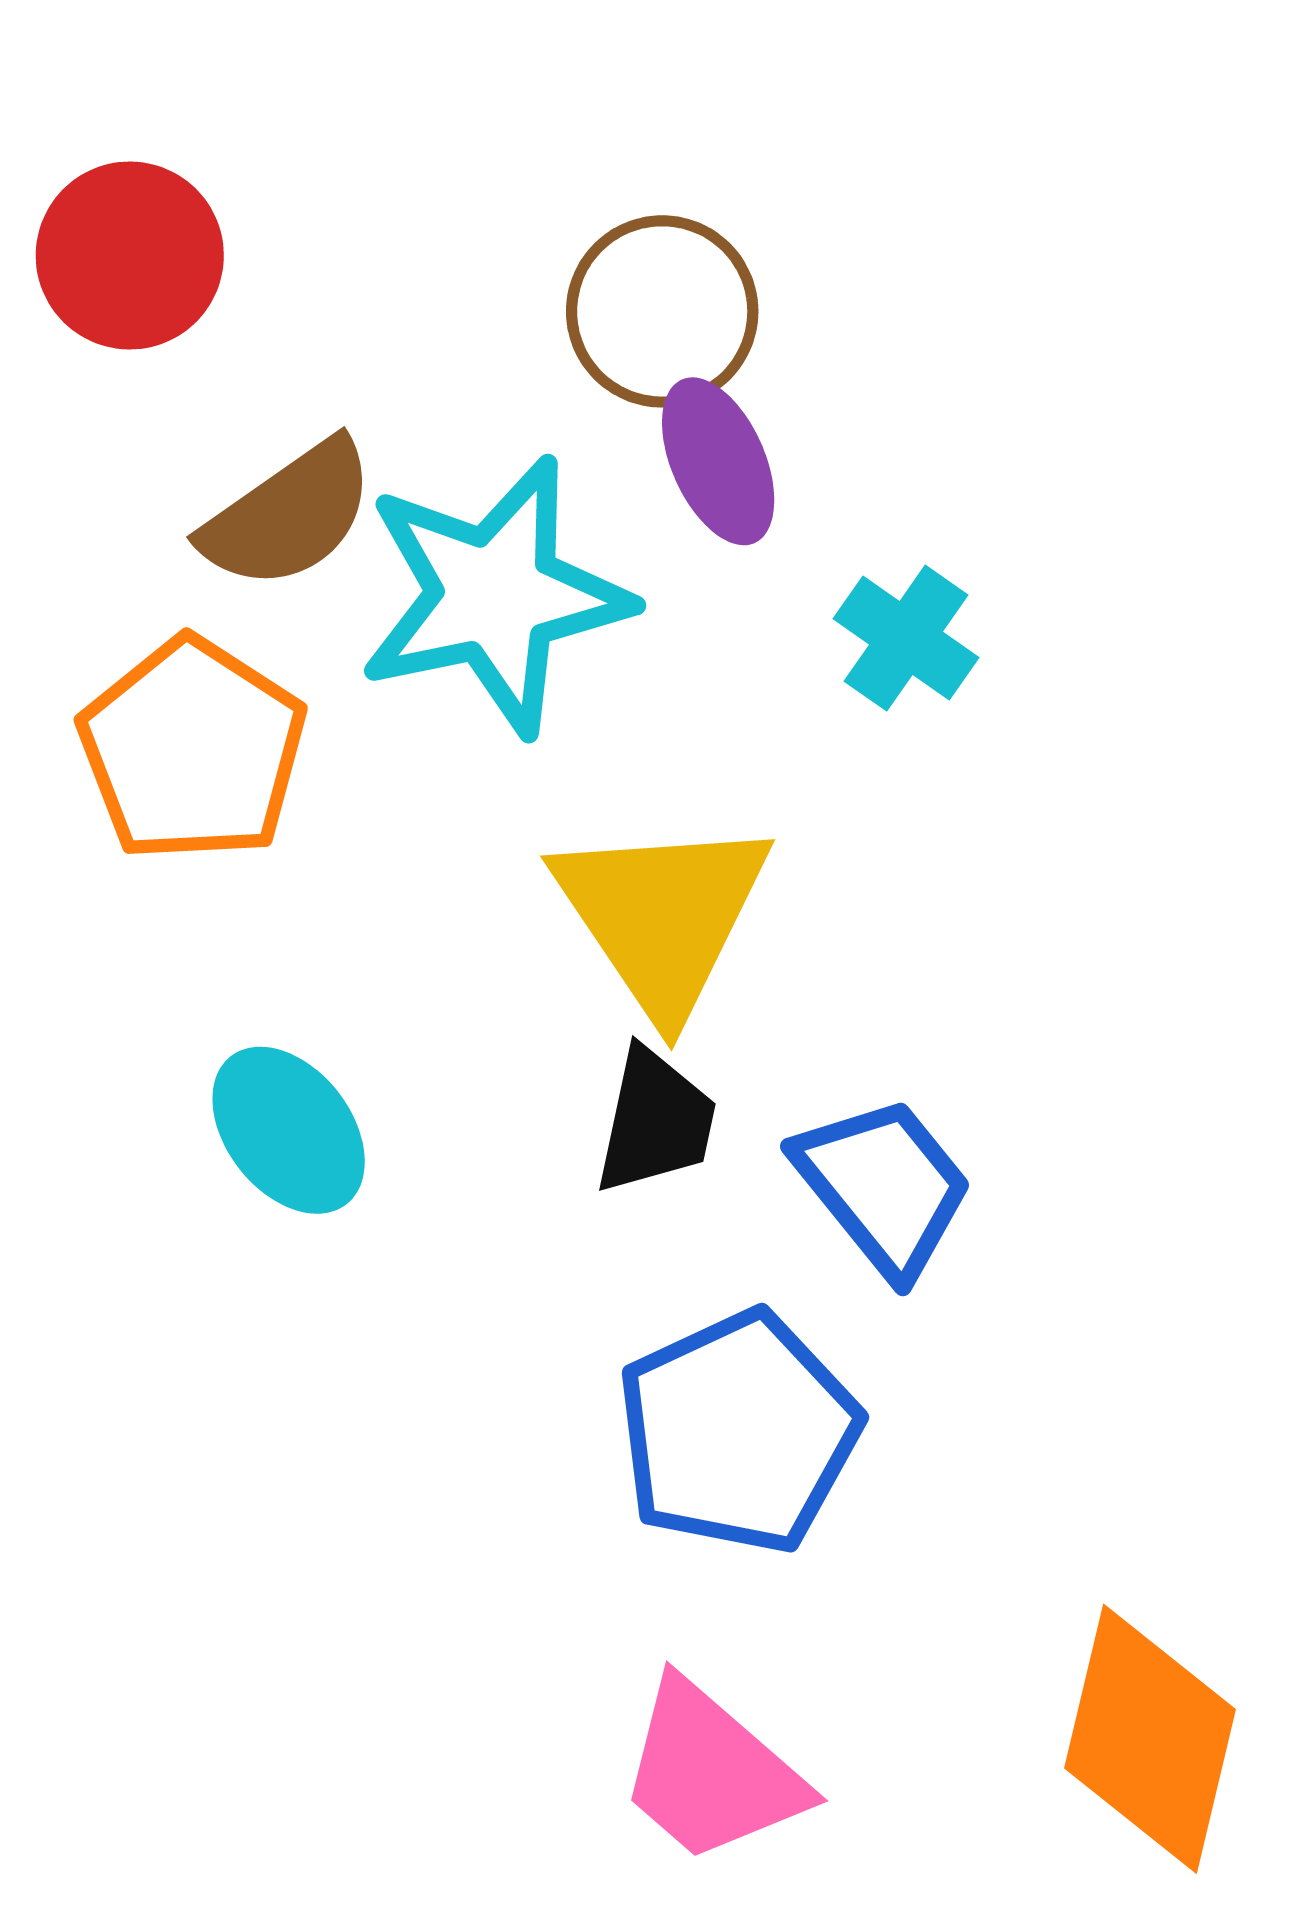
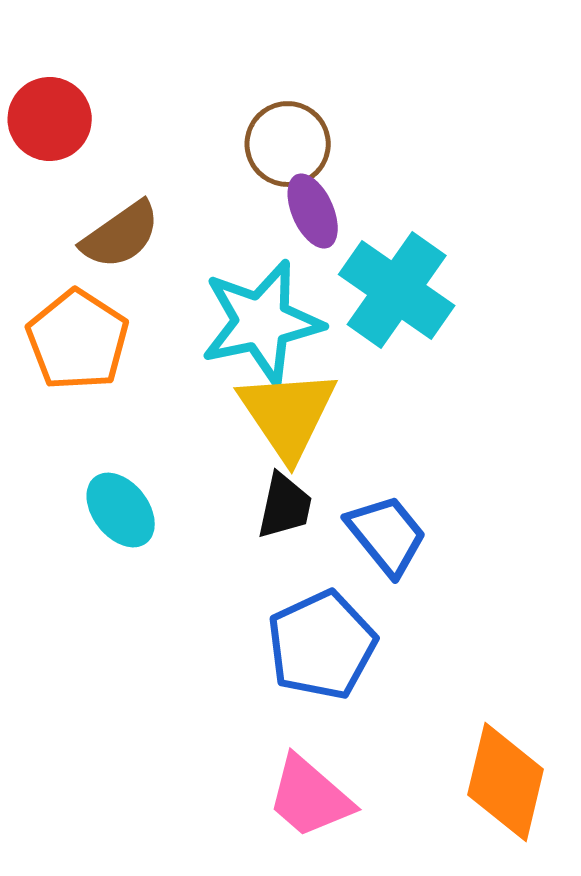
cyan star: (494, 596) -> (262, 322), moved
cyan cross: (906, 638) -> (397, 290), size x1.8

